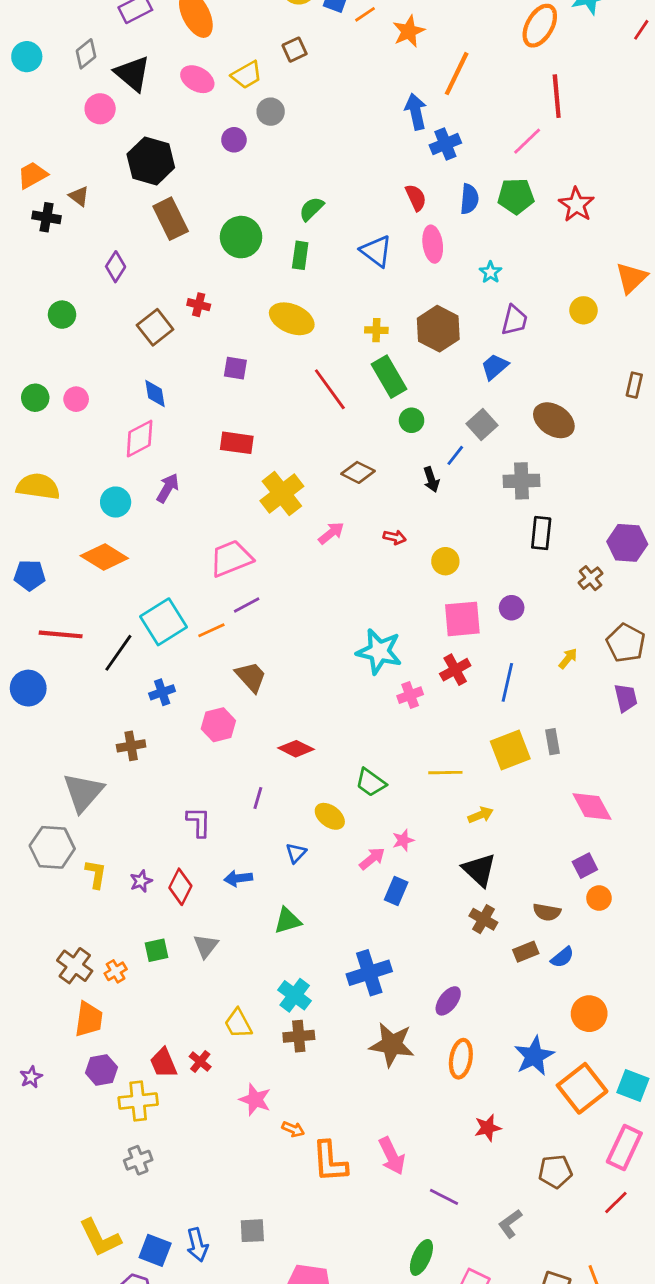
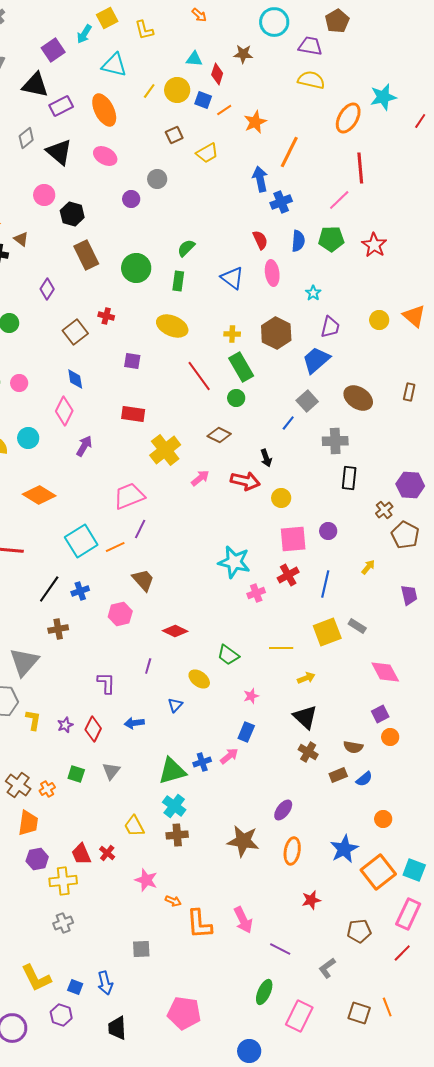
yellow trapezoid: (247, 75) -> (207, 153), moved
pink circle: (100, 109) -> (44, 195), moved
black hexagon: (151, 161) -> (72, 214), size x0.7
orange triangle: (631, 278) -> (414, 316), moved, turned -35
blue trapezoid: (495, 367) -> (316, 360), size x1.4
brown rectangle: (634, 385) -> (409, 392), moved
green circle: (412, 420) -> (236, 398), moved
pink diamond: (140, 439) -> (64, 411), turned -36
black arrow: (431, 479) -> (266, 458), moved
cyan circle: (116, 502) -> (28, 438), moved
red arrow: (395, 537) -> (245, 481), size x1.8
purple line: (247, 605) -> (140, 529), turned -36
brown pentagon: (626, 643) -> (405, 535), moved
black line: (118, 653) -> (49, 589), moved
gray rectangle: (552, 742) -> (357, 626), turned -48
pink arrow: (372, 859) -> (229, 756), moved
green triangle: (288, 921) -> (172, 771), moved, size x1.4
green square: (156, 950) -> (76, 774), turned 30
blue cross: (369, 973) -> (202, 762), moved, size x0.6
orange circle: (589, 1014) -> (383, 819), size x0.7
gray square: (252, 1231) -> (141, 949), moved
blue square: (155, 1250) -> (75, 987), size x0.7

